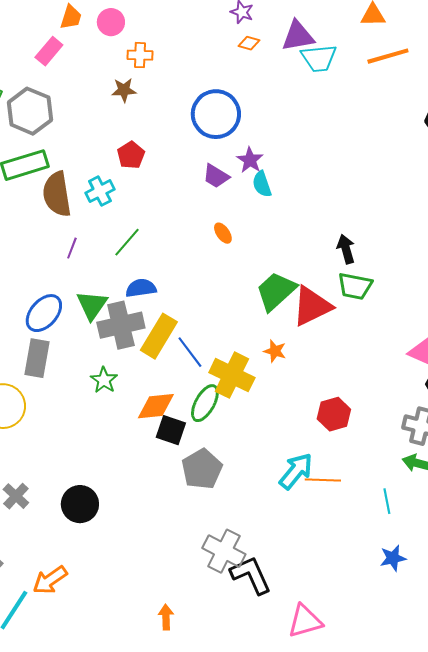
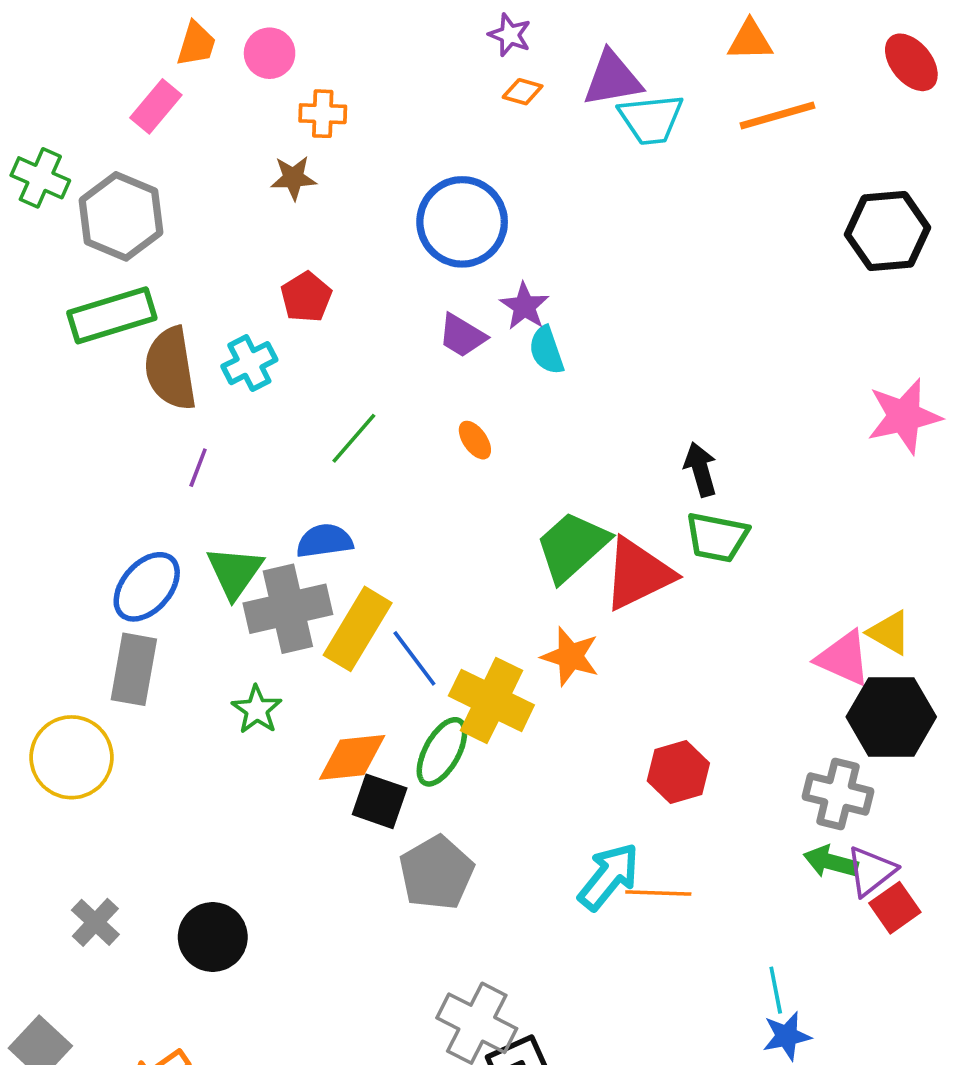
green line: (127, 242) -> (354, 438), moved
orange star: (275, 351) -> (570, 656), size x1.4
cyan line: (387, 501) -> (776, 990), moved

